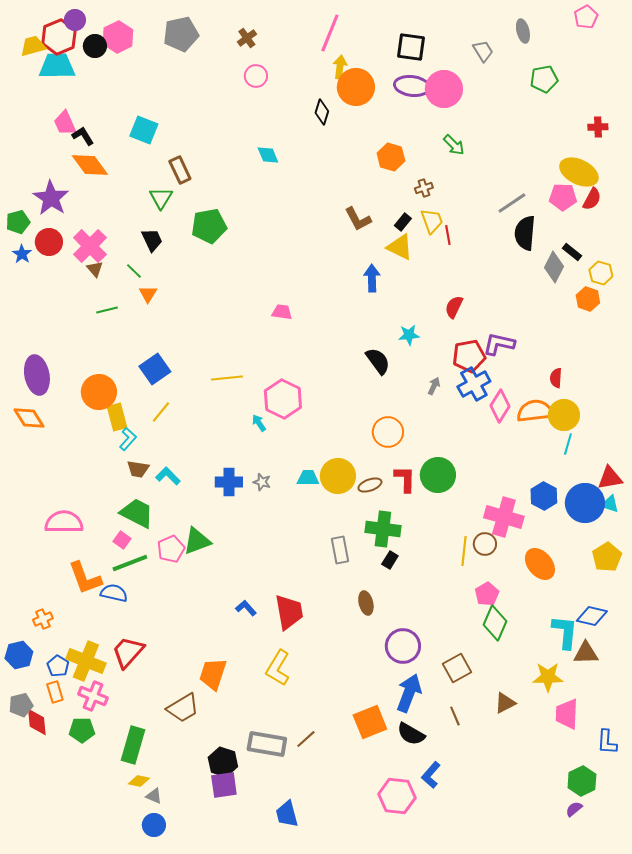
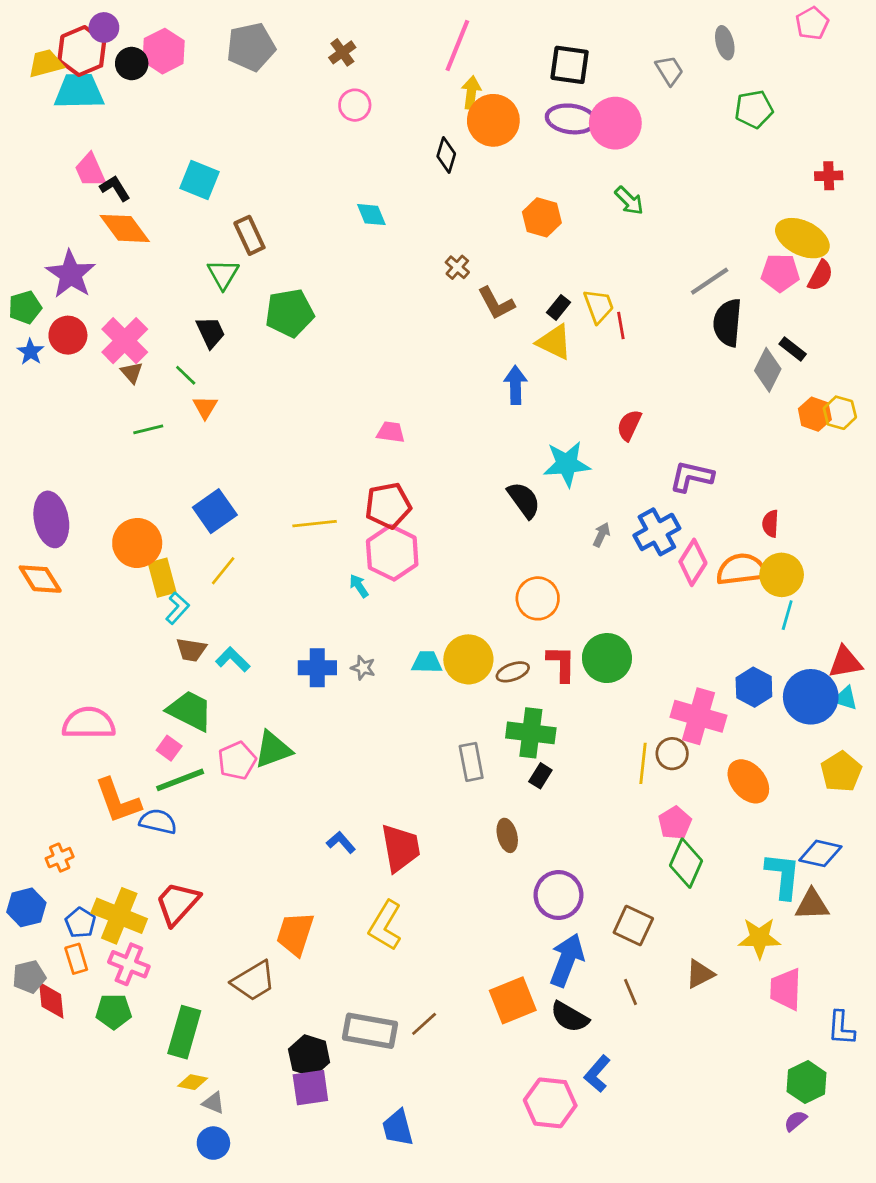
brown cross: (424, 188) -> (457, 267), moved, turned -30
yellow hexagon: (601, 273) -> (840, 413), moved
cyan star: (409, 335) -> (567, 464), size x1.6
red pentagon: (469, 356) -> (388, 506), moved
brown square: (457, 668) -> (633, 925), turned -36

